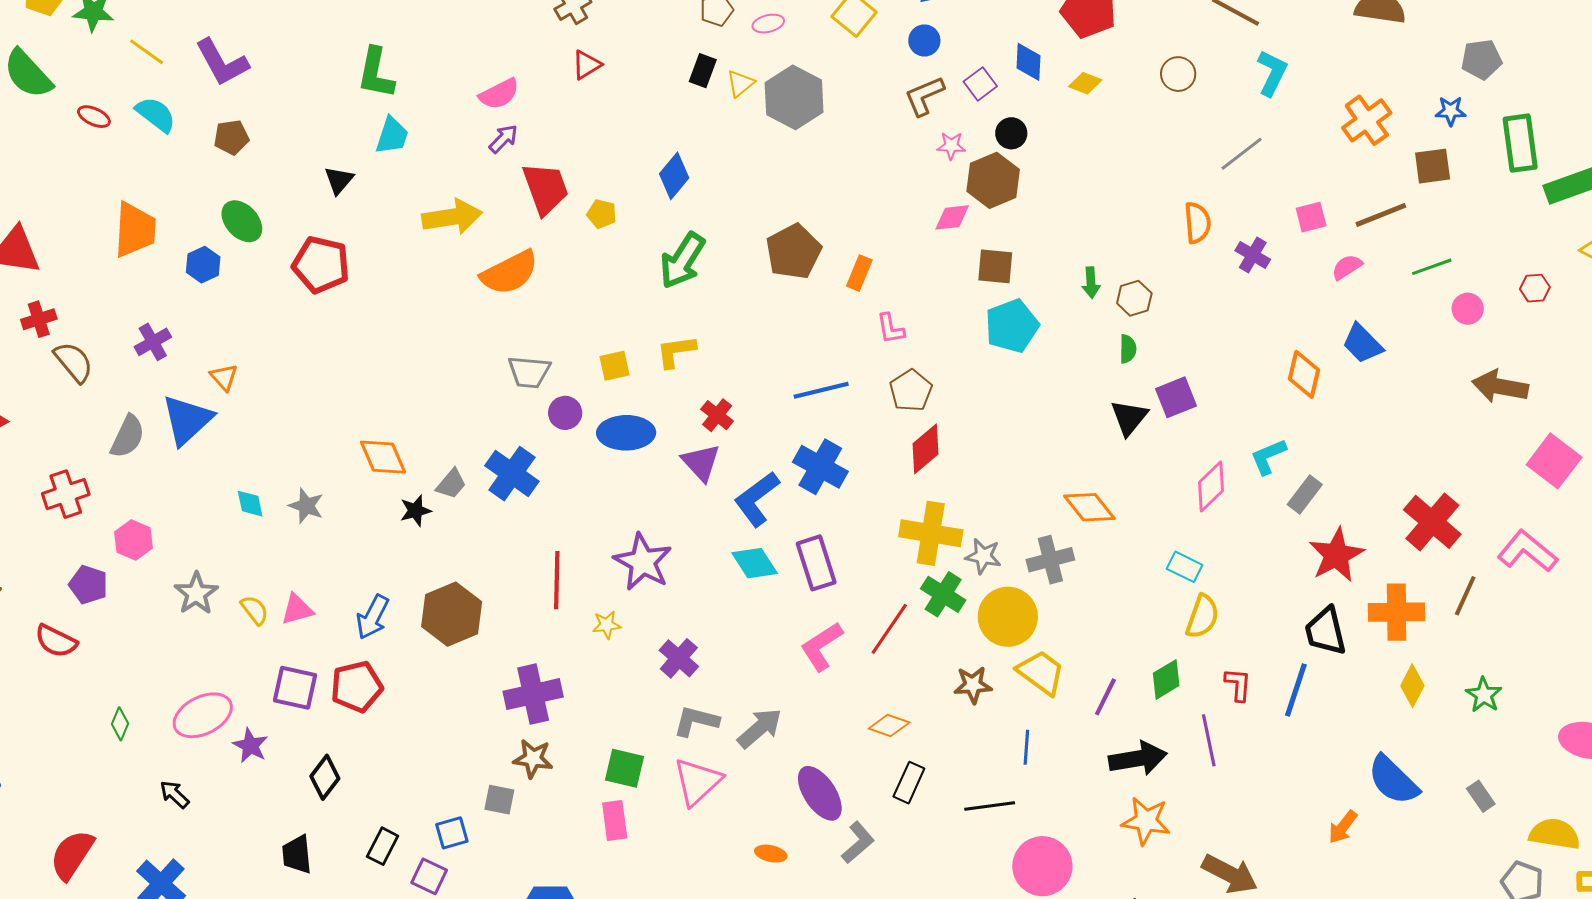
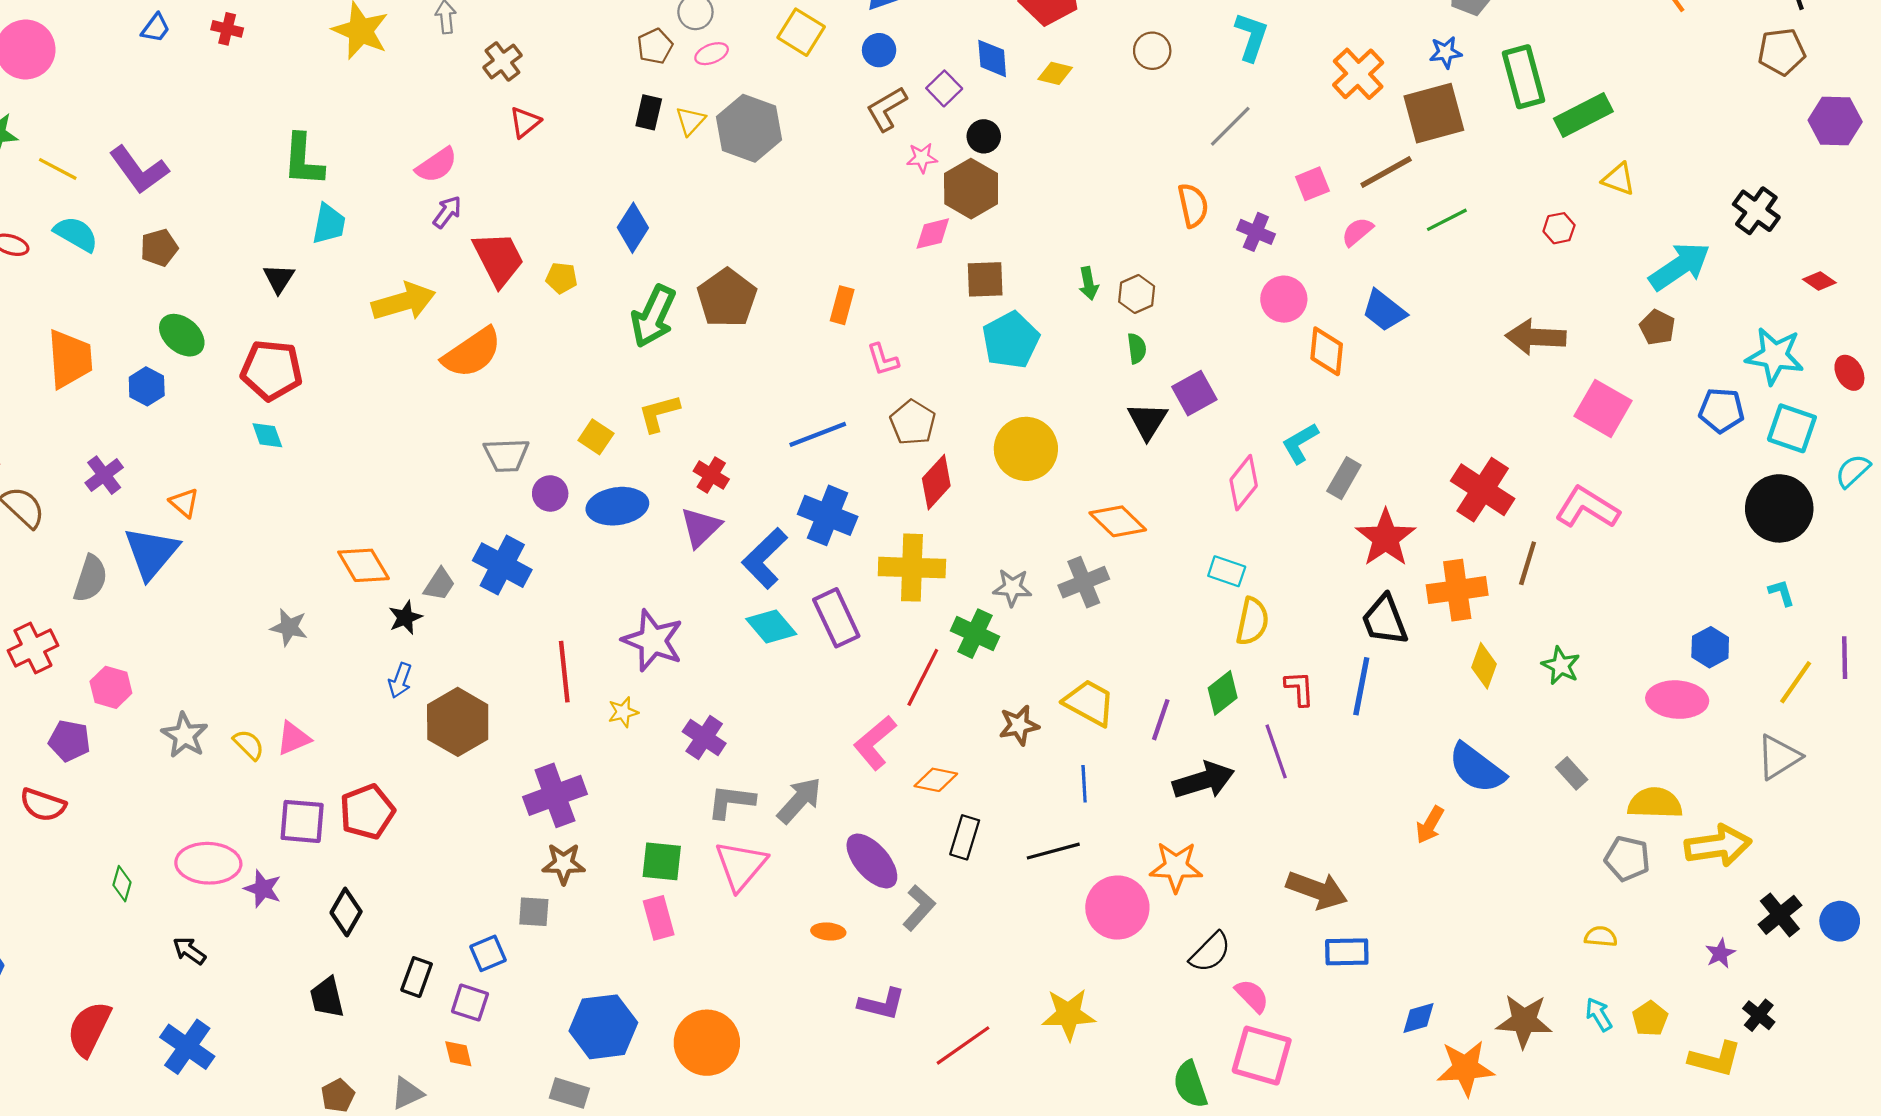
brown square: (1433, 166) -> (1434, 113), size x1.5
brown pentagon: (793, 252) -> (727, 298), moved
pink circle: (1468, 309) -> (1284, 299), moved, size x1.4
yellow square: (615, 366) -> (596, 437), turned -36
purple triangle: (701, 463) -> (701, 527), turned 36
cyan diamond: (250, 504) -> (267, 435), moved
yellow cross: (931, 533) -> (912, 568), moved
blue arrow: (373, 617) -> (400, 680), moved, size x0.7
yellow circle: (1008, 617) -> (1026, 449), moved
pink L-shape: (822, 646) -> (875, 743), moved
pink ellipse: (203, 715) -> (208, 863), turned 36
orange star: (1146, 821) -> (1176, 867), moved

